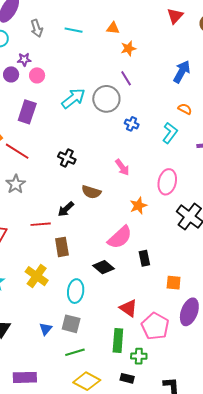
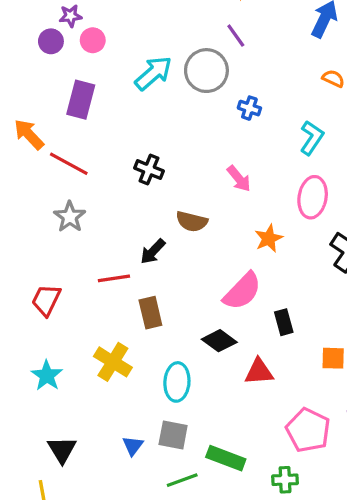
cyan L-shape: (170, 133) -> (312, 138), moved
red triangle: (128, 308) -> (259, 372), moved, turned -36
green rectangle: (118, 340) -> (226, 458), moved, turned -70

